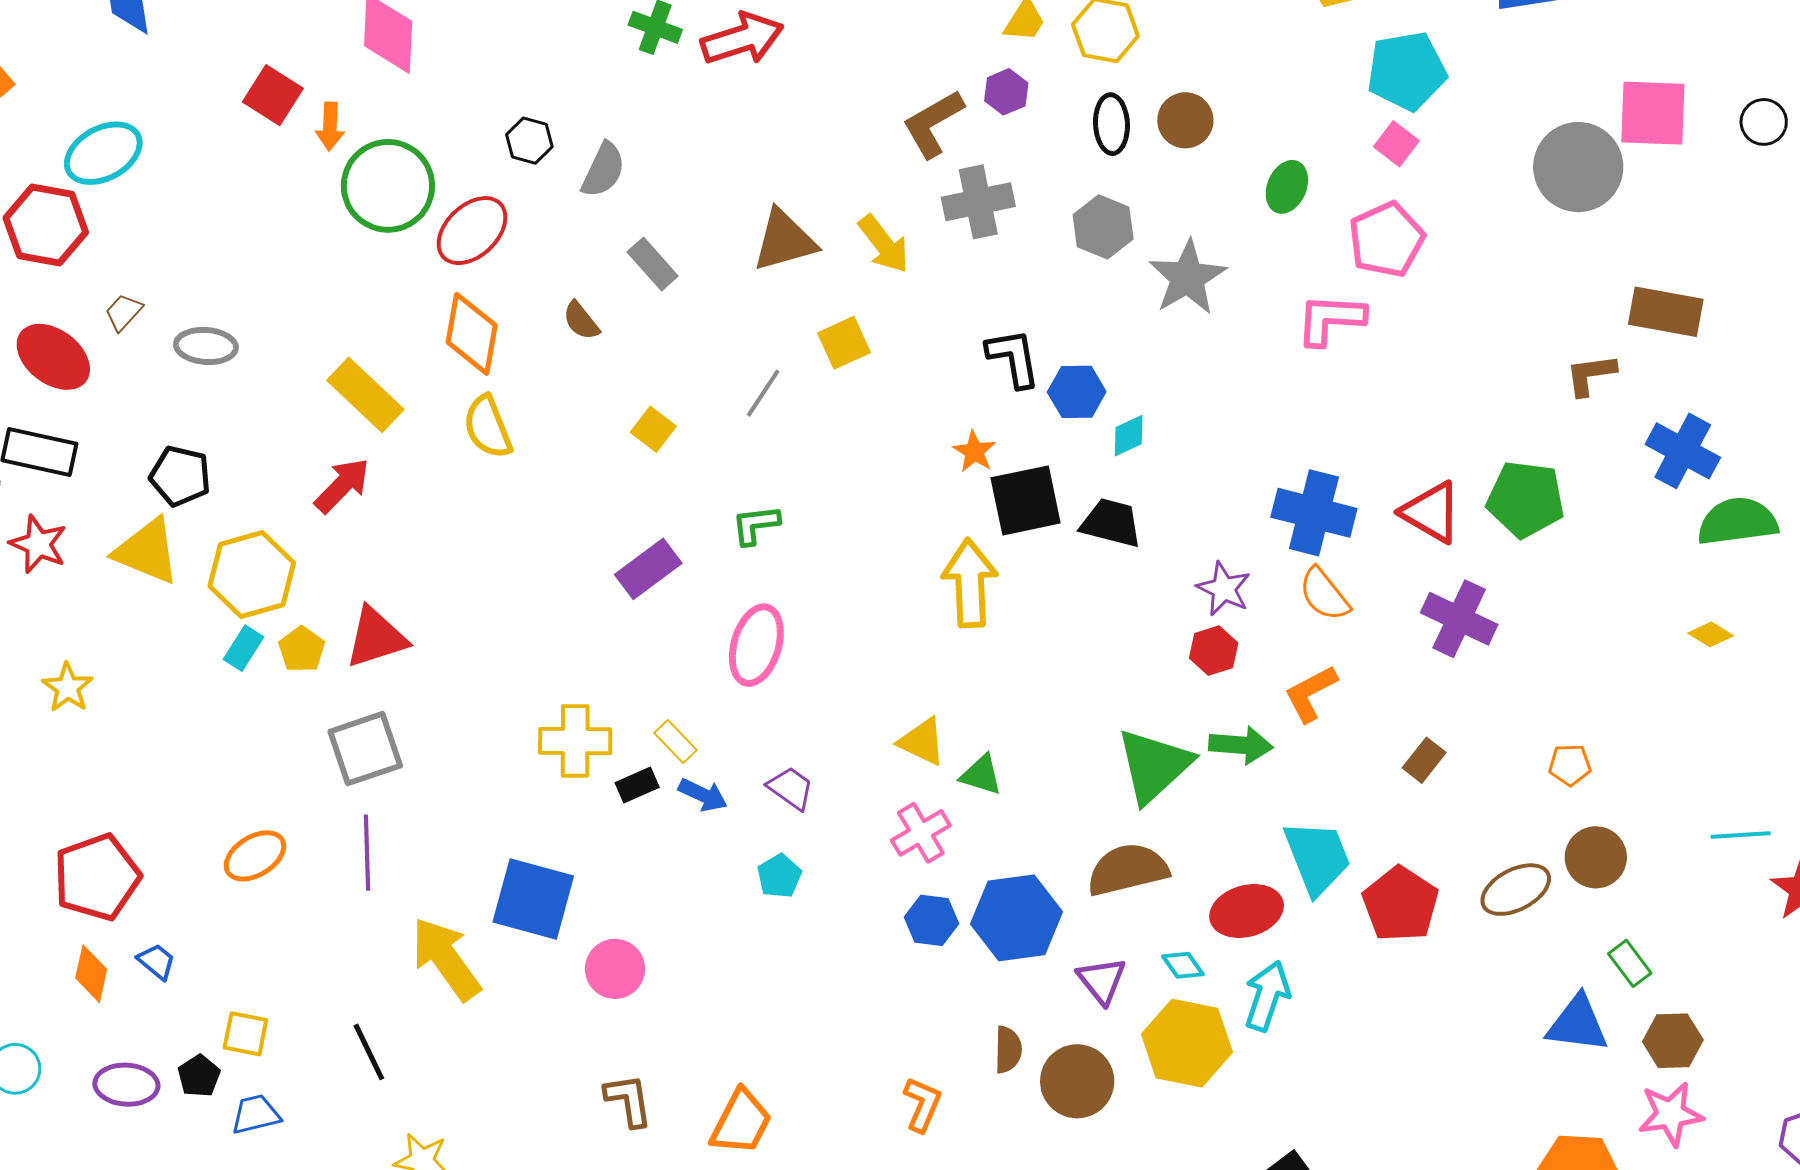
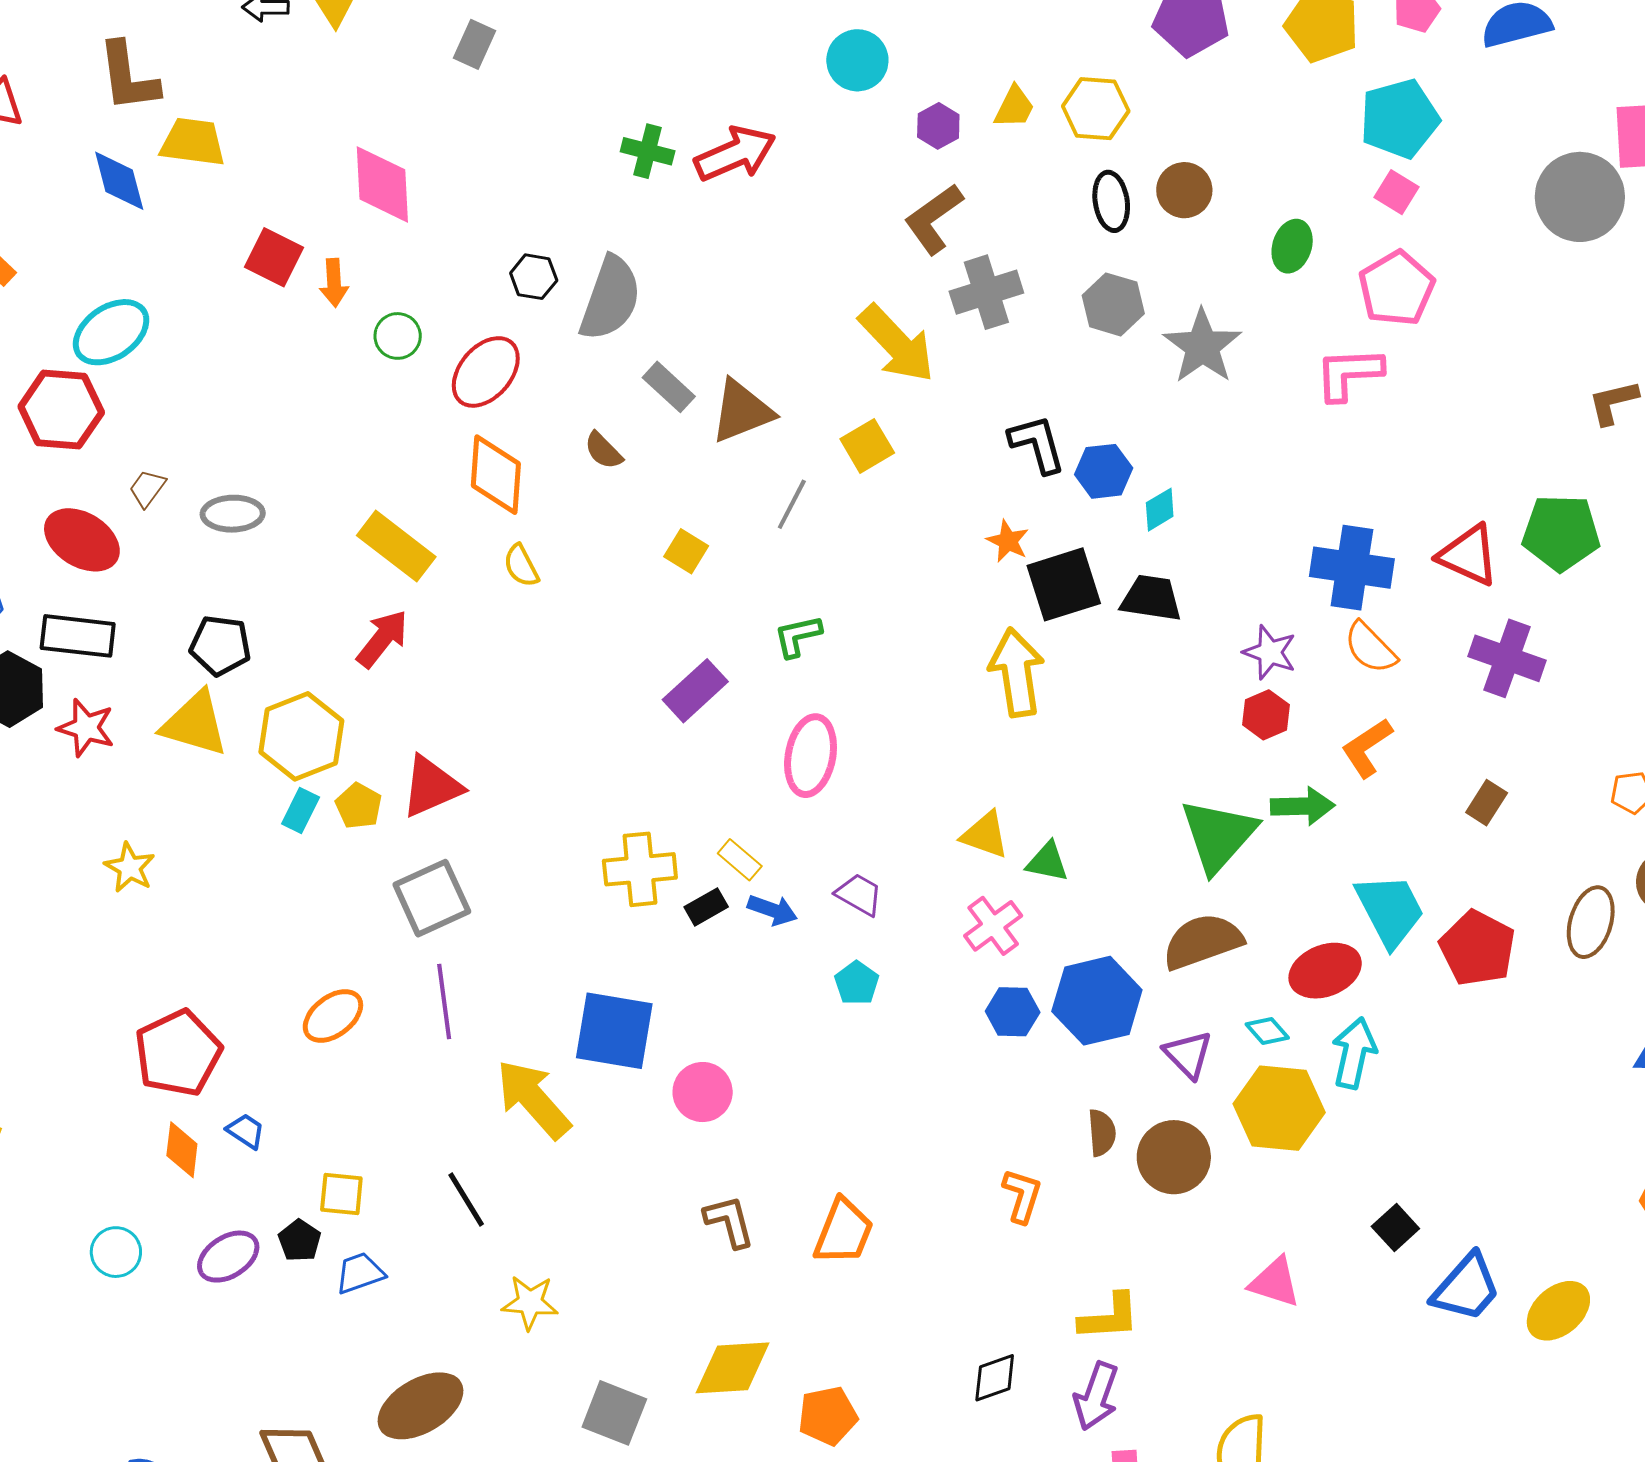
purple hexagon: (1006, 92) -> (938, 126), moved
gray semicircle: (603, 170) -> (610, 298), size x1.5
green circle: (388, 186) -> (398, 336), size x0.5
brown triangle: (784, 240) -> (742, 411), moved
yellow arrow: (884, 244) -> (897, 344), size x1.4
yellow semicircle: (488, 427) -> (521, 566), size x0.7
brown ellipse: (1516, 890) -> (1591, 922), turned -40
purple ellipse: (126, 1085) -> (228, 1257), turned -30

